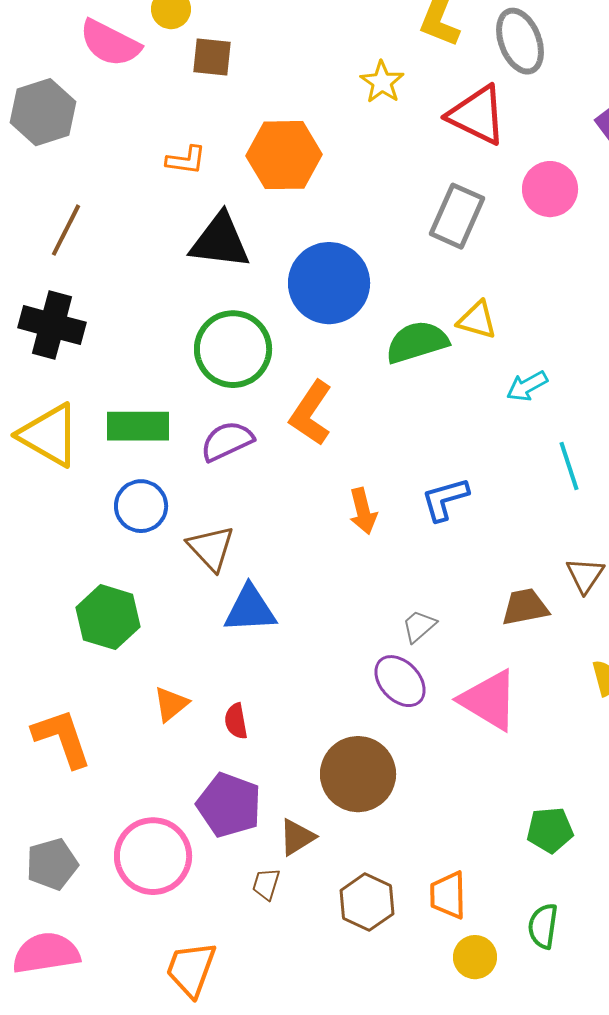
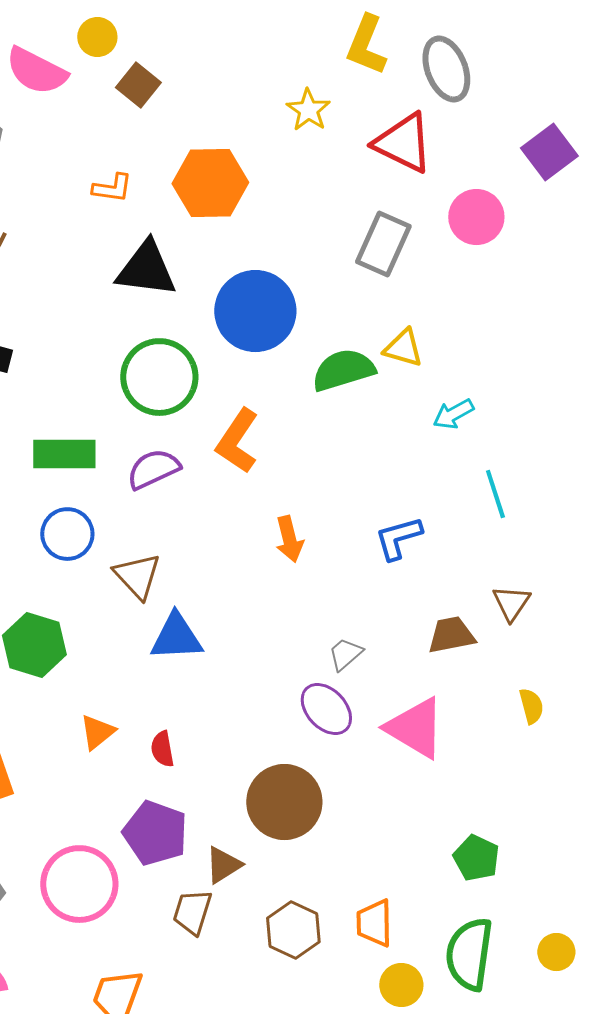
brown square: (212, 57) -> (138, 85), turned 33
blue L-shape: (445, 499) -> (398, 538), moved
green pentagon: (550, 830) -> (476, 858), turned 30
brown trapezoid: (266, 884) -> (192, 912), size x1.4
green semicircle: (543, 926) -> (469, 954), size x1.6

